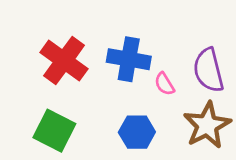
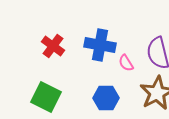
red cross: (64, 61) -> (53, 46), size x0.7

